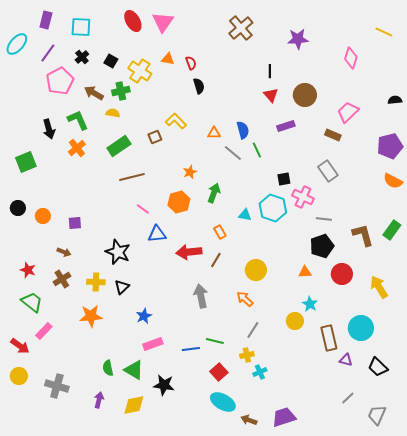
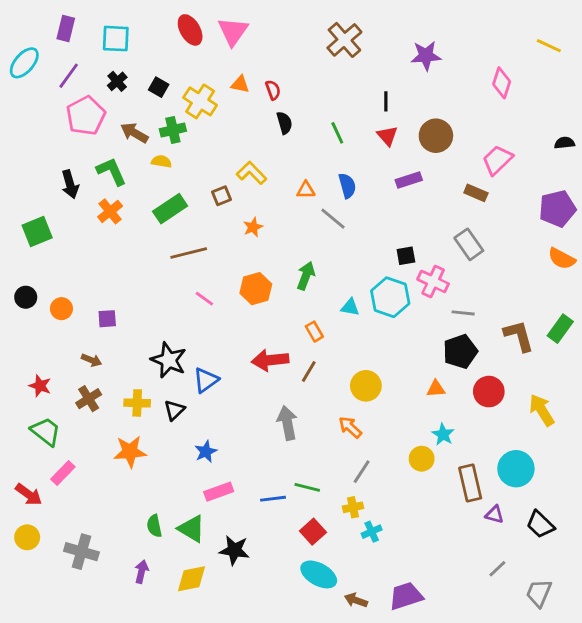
green line: (257, 150) -> (337, 133), moved
orange star: (190, 172) -> (253, 227), moved
blue triangle: (157, 234) -> (206, 380), moved, turned -30

